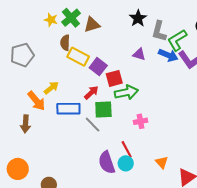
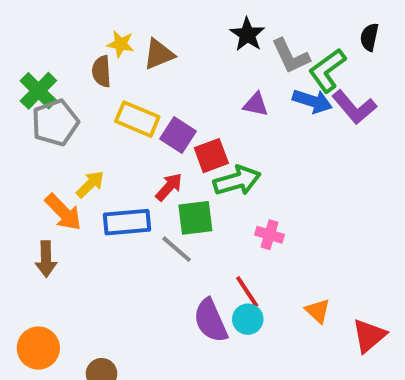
green cross: (71, 18) -> (38, 91), moved
yellow star: (51, 20) -> (121, 44), moved
gray L-shape: (159, 31) -> (291, 56), turned -35
brown semicircle: (65, 43) -> (102, 71), moved
gray pentagon: (22, 55) -> (55, 123), moved
pink cross: (140, 121) -> (270, 235), turned 32

